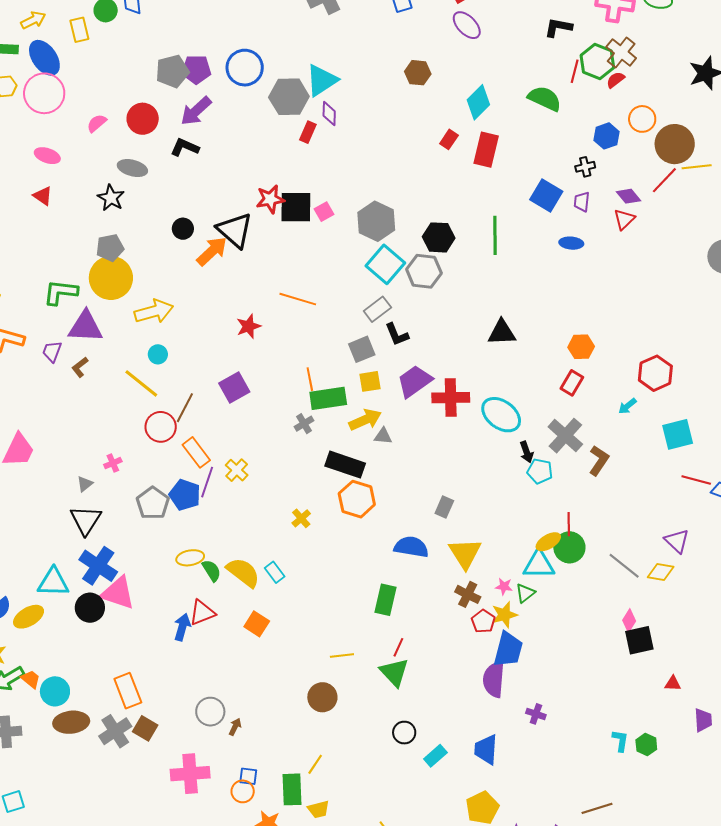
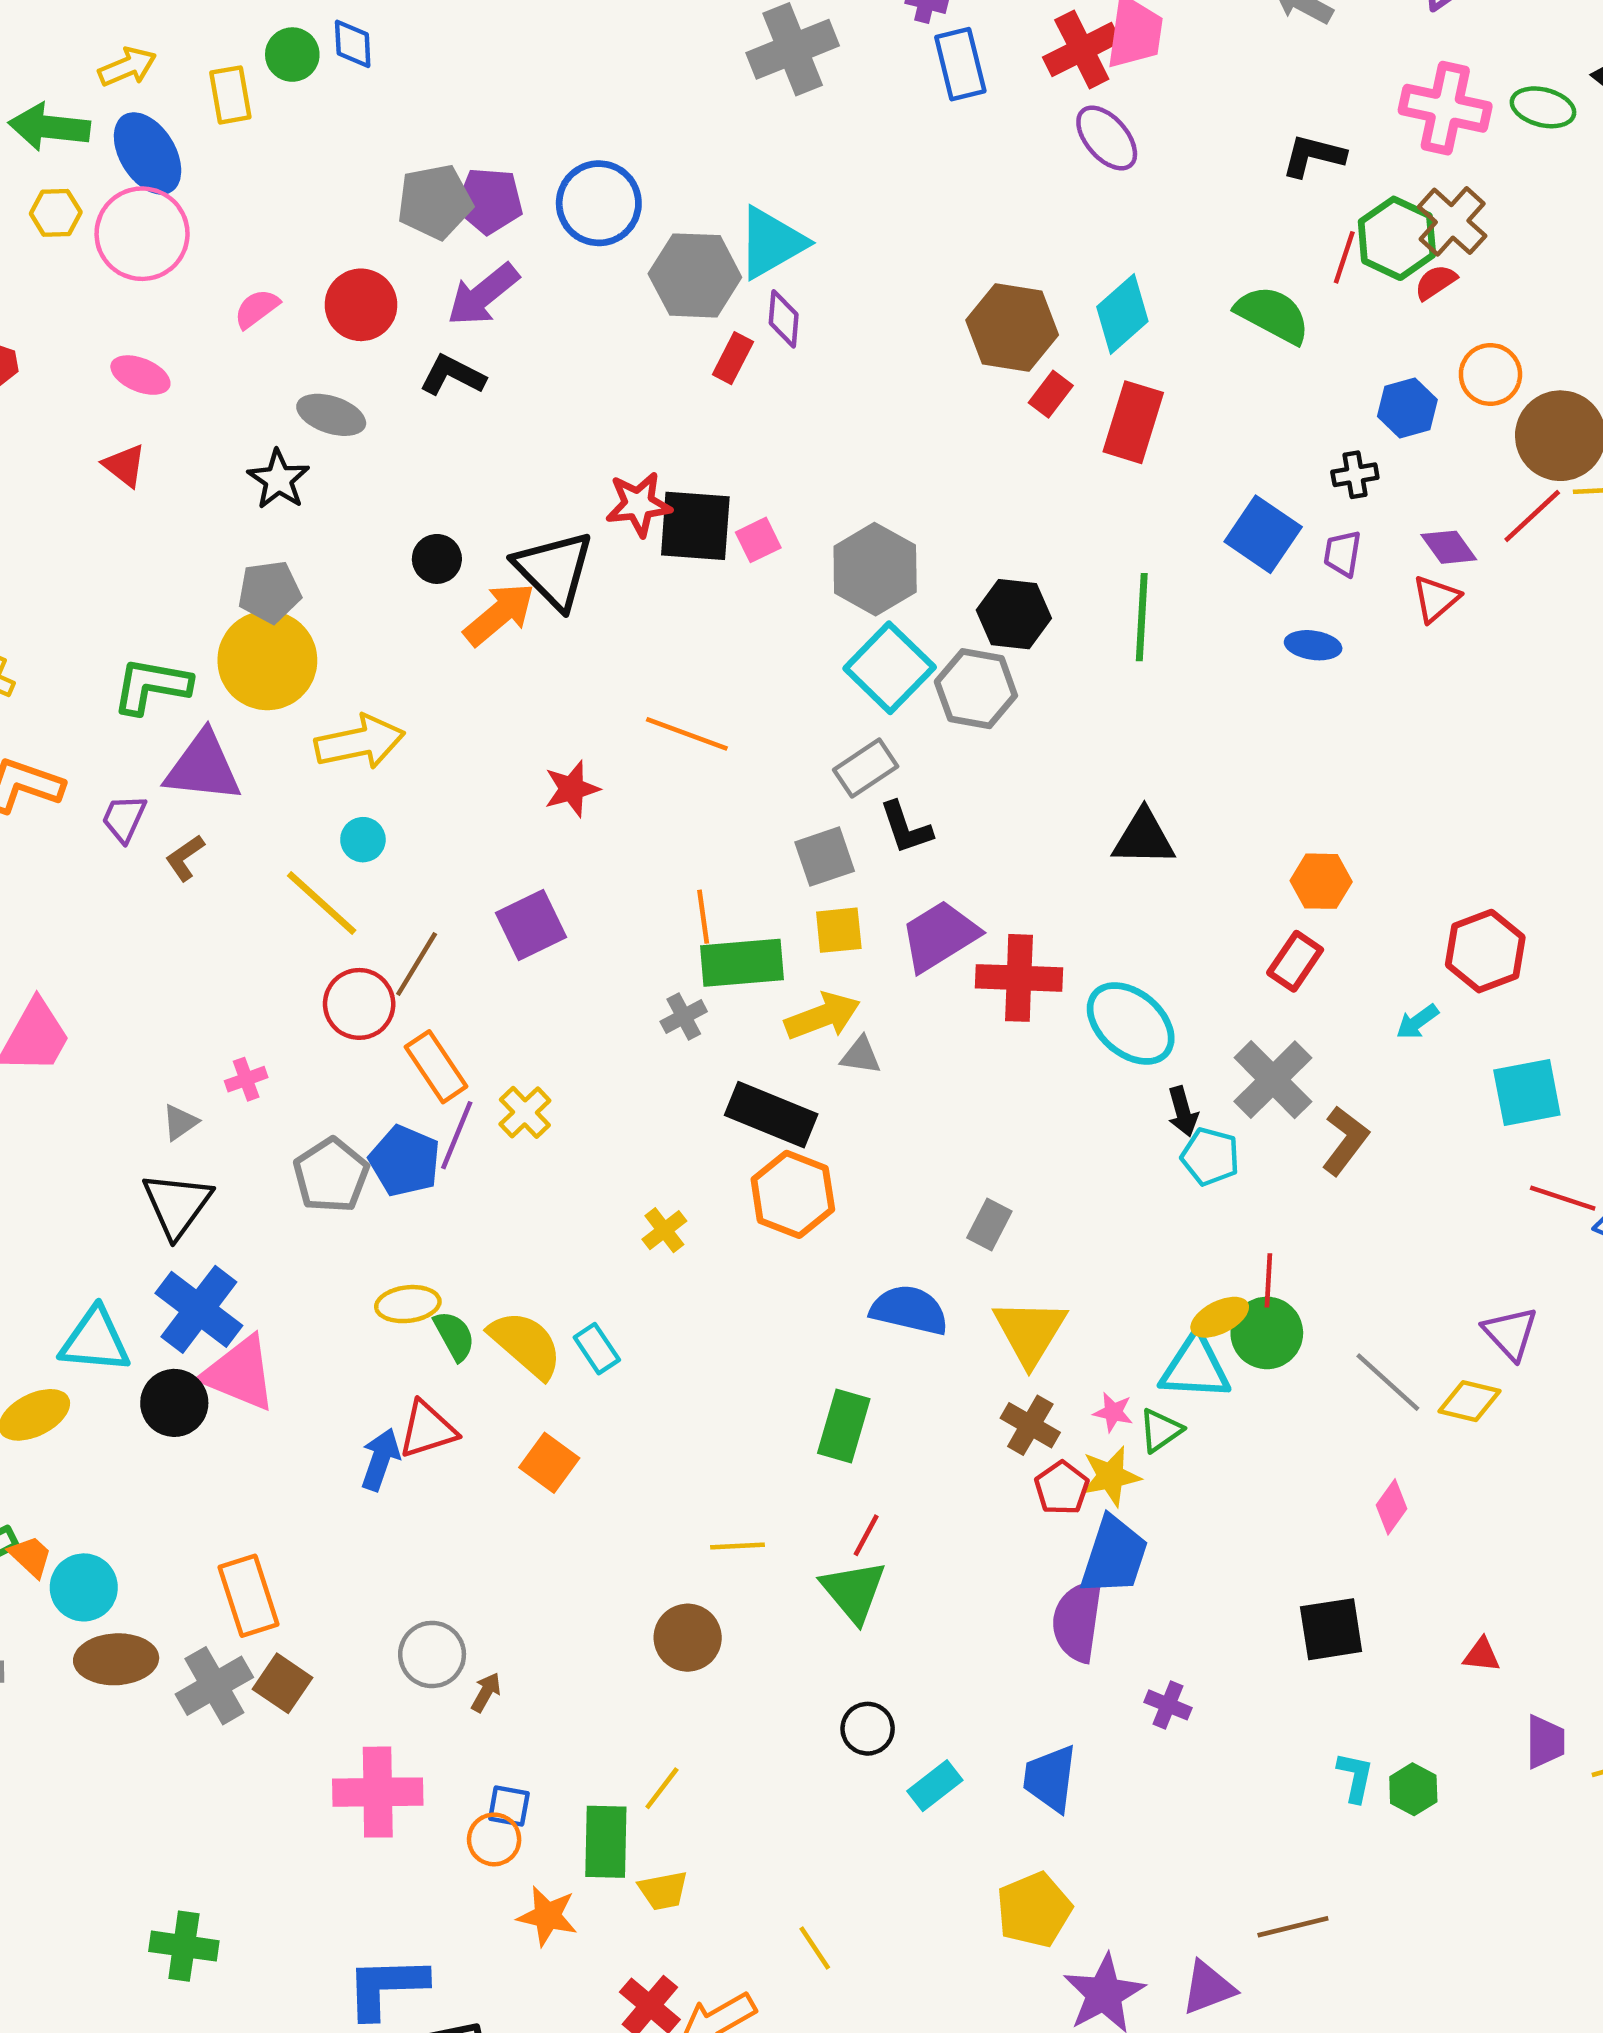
brown hexagon: (418, 73) -> (1012, 327), moved, size x1.5
black square: (639, 640) -> (1331, 1629), moved

